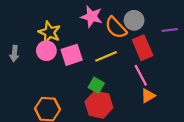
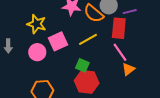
purple line: (170, 30) -> (130, 12), moved
red rectangle: (143, 48) -> (119, 28), turned 35
pink circle: (46, 51) -> (37, 52), moved

